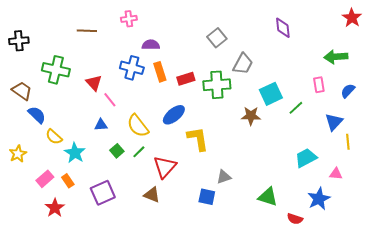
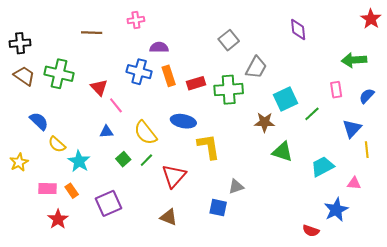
brown trapezoid: (22, 91) -> (24, 76), moved
blue ellipse: (174, 115) -> (183, 121), turned 50
pink rectangle: (45, 179) -> (47, 189), turned 42
brown triangle: (152, 195) -> (169, 217), moved
green triangle: (268, 197) -> (282, 152), moved

